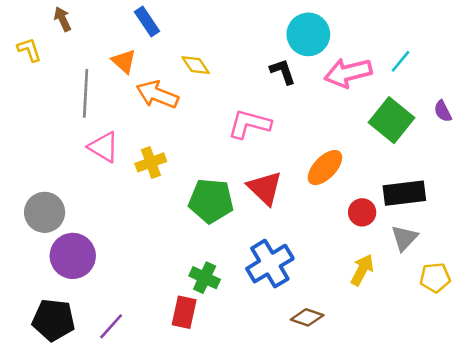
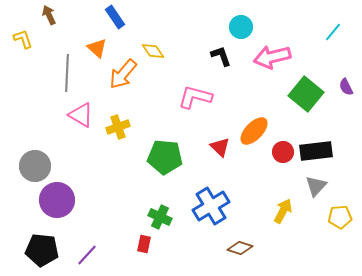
cyan circle: (308, 34) -> (241, 27), size x0.7
cyan line: (400, 61) -> (333, 32), moved
orange arrow: (157, 95) -> (123, 74), turned -72
red triangle: (265, 188) -> (220, 147), moved, size x0.7
red circle: (362, 212) -> (283, 152), moved
red rectangle: (184, 312) -> (144, 244), size x0.7

